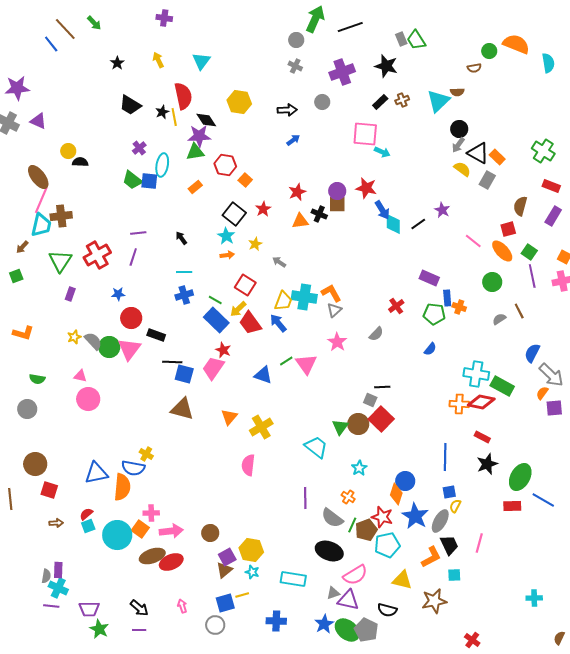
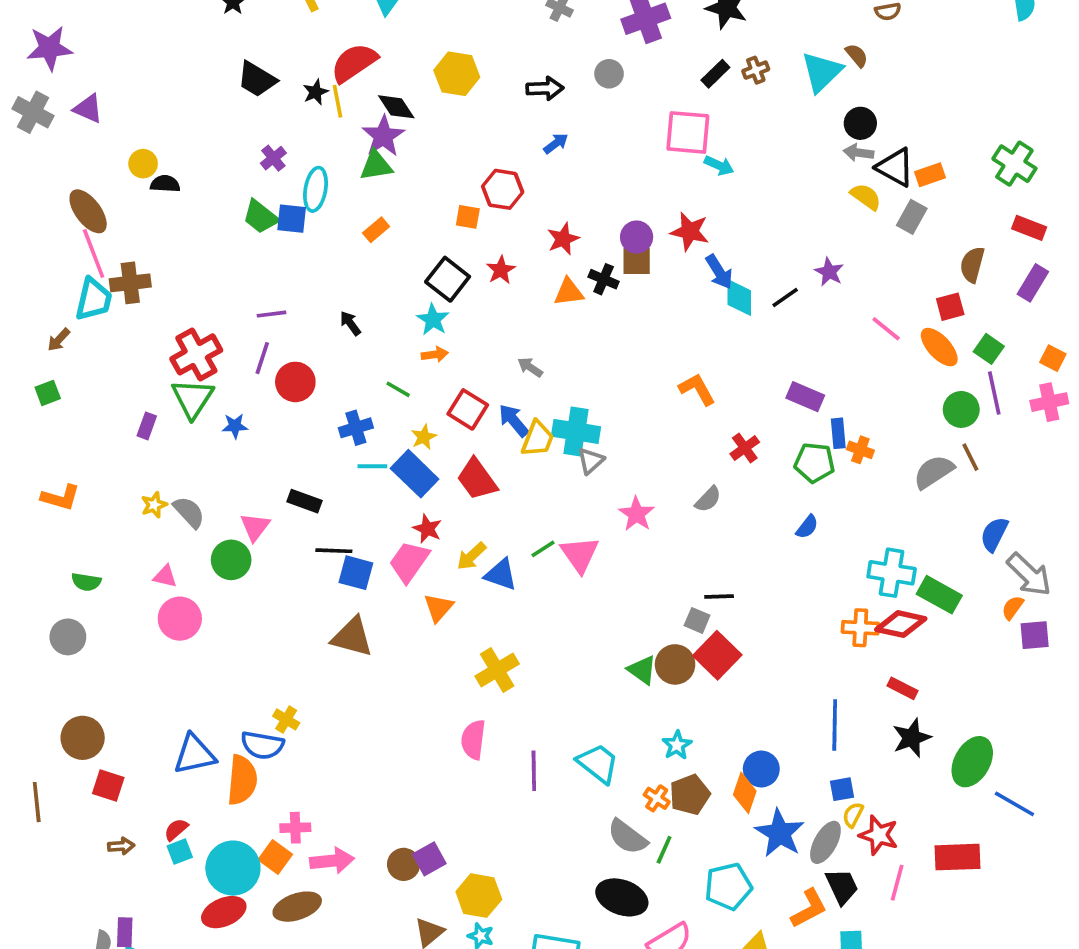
brown semicircle: (457, 92) -> (857, 55), turned -128
red semicircle: (183, 96) -> (354, 63), turned -112
purple star: (199, 136) -> (383, 136), turned -30
gray arrow: (458, 145) -> (859, 153), turned 63
orange rectangle: (497, 157) -> (930, 175), turned -63
red hexagon: (225, 165) -> (503, 189), moved
orange square: (245, 180) -> (468, 217), turned -32
pink line: (41, 200) -> (94, 254), turned -44
yellow star: (255, 244) -> (424, 437), moved
green triangle: (60, 261) -> (193, 398), moved
cyan line: (184, 272) -> (372, 466), moved
green circle: (492, 282) -> (961, 409), moved
orange L-shape: (331, 293) -> (697, 389), moved
green line: (215, 300) -> (398, 389), moved
yellow arrow: (238, 309) -> (471, 556), moved
gray triangle: (334, 310) -> (591, 461), moved
red circle: (131, 318) -> (295, 382), moved
gray semicircle: (499, 319) -> (934, 472), size x1.6
blue arrow: (278, 323) -> (514, 420), moved
green circle: (109, 347) -> (231, 560), moved
pink triangle: (129, 349) -> (255, 527), size x0.7
orange triangle: (229, 417) -> (438, 608), moved
green triangle: (340, 427) -> (642, 670), turned -30
cyan trapezoid: (316, 447) -> (598, 763), moved
purple line: (305, 498) -> (534, 771), moved
red rectangle: (512, 506) -> (958, 857), moved, size x1.4
red star: (382, 517) -> (879, 835), moved
brown pentagon: (366, 530) -> (690, 795), moved
purple square: (227, 557) -> (429, 859), moved
red ellipse: (171, 562) -> (224, 912), moved

